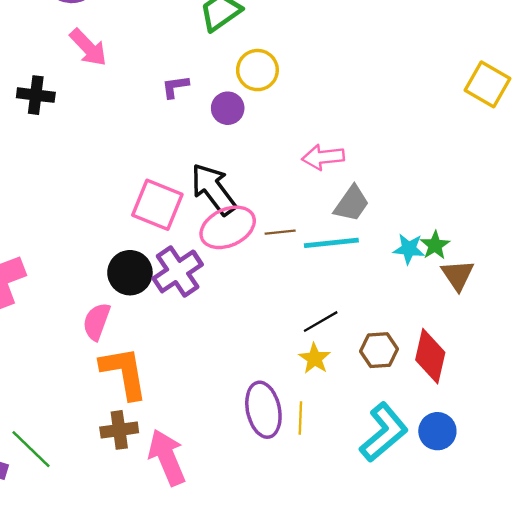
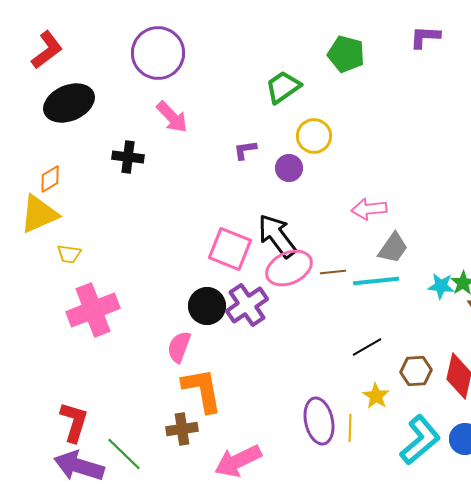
yellow star: (315, 358) -> (376, 396), moved
brown cross: (119, 430) -> (182, 429), moved
pink arrow: (167, 457) -> (238, 461), turned -93

